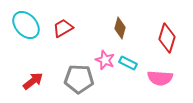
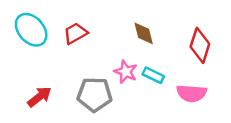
brown diamond: (120, 28) -> (144, 33), turned -30

